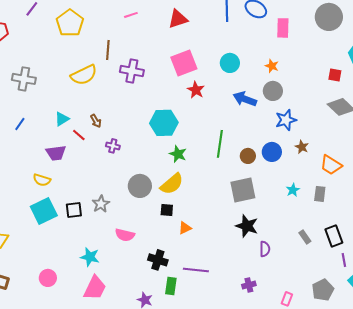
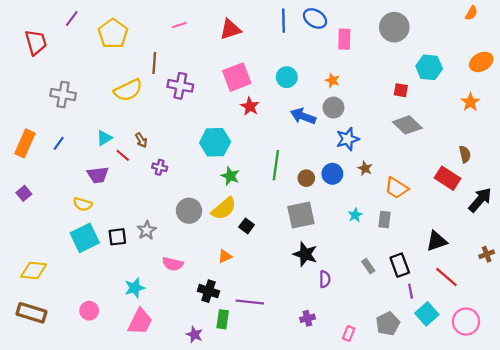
black square: (167, 210) -> (247, 226), moved, turned 32
orange triangle: (185, 228) -> (225, 256), moved
cyan star: (90, 257) -> (135, 288), turned -30

